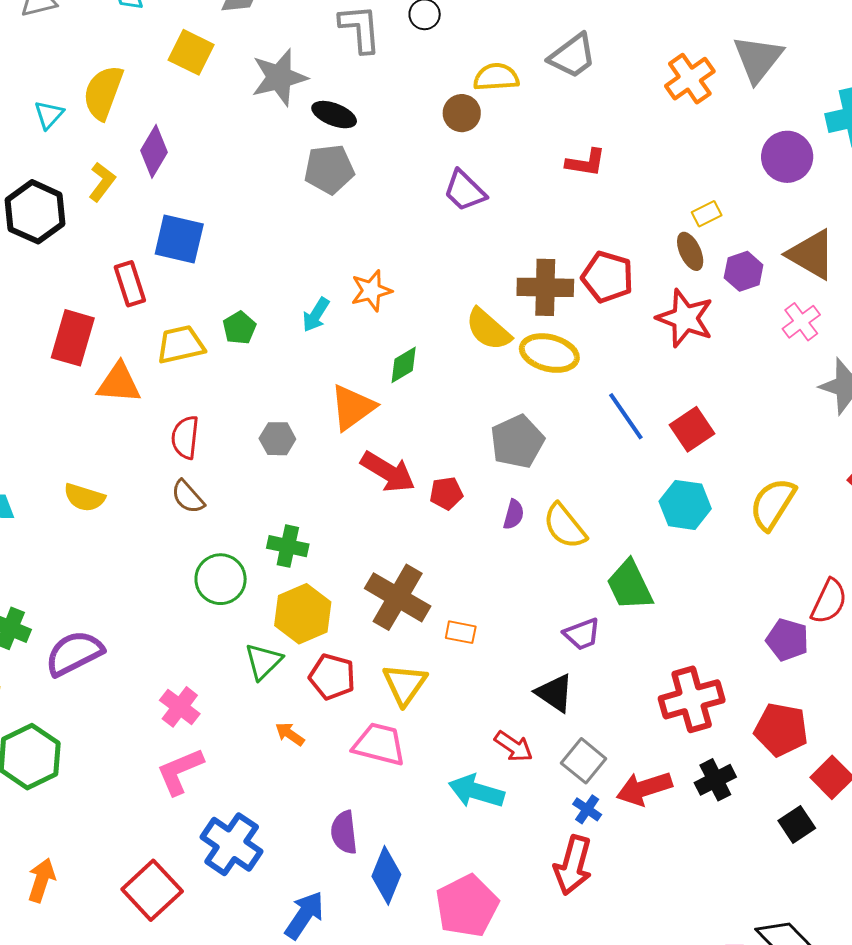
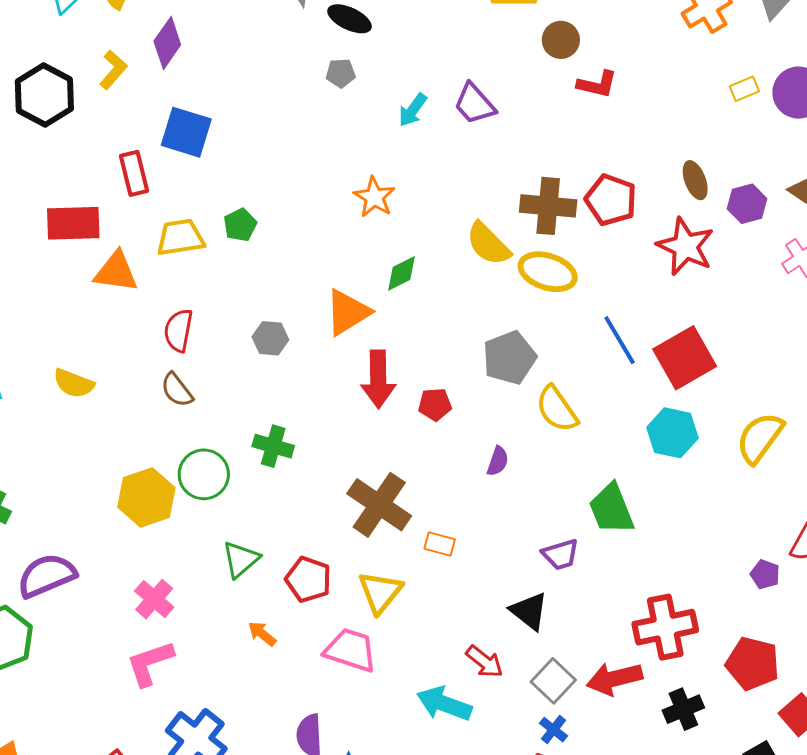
brown circle: (462, 113) -> (561, 40), moved
gray pentagon: (329, 169) -> (341, 73), size x0.6
yellow rectangle: (707, 214) -> (744, 89), moved
orange star: (371, 291) -> (374, 197), turned -30
cyan arrow: (316, 315) -> (413, 110), moved
red rectangle: (73, 338) -> (73, 223), turned 68
red square: (692, 429) -> (685, 358), size x1.4
red arrow: (388, 472) -> (378, 379), turned 54
purple semicircle: (514, 514) -> (498, 461), moved
yellow semicircle: (565, 526) -> (557, 409), moved
yellow hexagon: (303, 614) -> (146, 497), moved
purple pentagon: (787, 640) -> (765, 574), size x0.7
purple semicircle: (74, 653) -> (47, 576), moved
red arrow: (644, 788) -> (614, 679), moved

